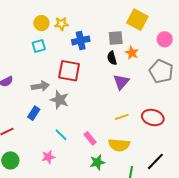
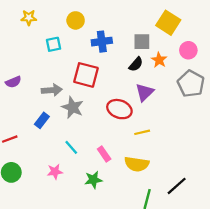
yellow circle: (41, 23) -> (76, 20), moved
yellow star: (61, 24) -> (29, 18), moved
pink circle: (165, 39) -> (188, 50), moved
black semicircle: (112, 58) -> (136, 64), turned -128
red ellipse: (153, 117) -> (119, 109), moved
green star: (97, 162) -> (93, 180), moved

